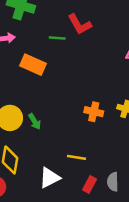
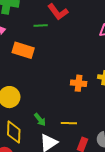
green arrow: (35, 121) -> (40, 120), moved

